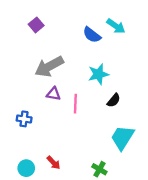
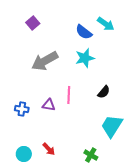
cyan star: (98, 74) -> (85, 58), moved
purple triangle: (54, 94) -> (49, 105), moved

